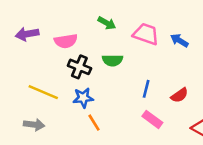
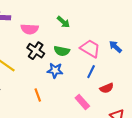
pink trapezoid: (146, 34) -> (90, 48), moved
blue line: (146, 89) -> (91, 72), moved
blue star: (83, 98) -> (55, 70), moved

